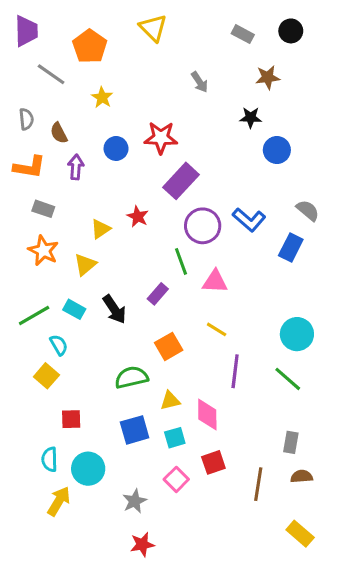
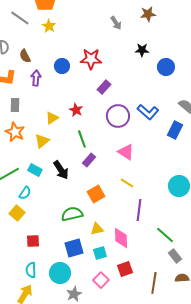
brown star: (268, 77) -> (148, 14), moved
yellow star: (102, 97) -> (49, 26), moved
black star: (251, 118) -> (142, 50), moved
purple rectangle: (181, 181) -> (104, 87), size x0.6
gray rectangle: (43, 209) -> (15, 105), turned 72
green line: (181, 261) -> (82, 139), moved
pink triangle: (215, 282) -> (126, 152), turned 30
cyan semicircle: (59, 345) -> (25, 193), turned 64
green line: (288, 379) -> (165, 235), moved
gray rectangle: (291, 442) -> (175, 256), turned -48
cyan semicircle: (49, 459) -> (31, 270), moved
cyan circle: (88, 469) -> (60, 273), moved

